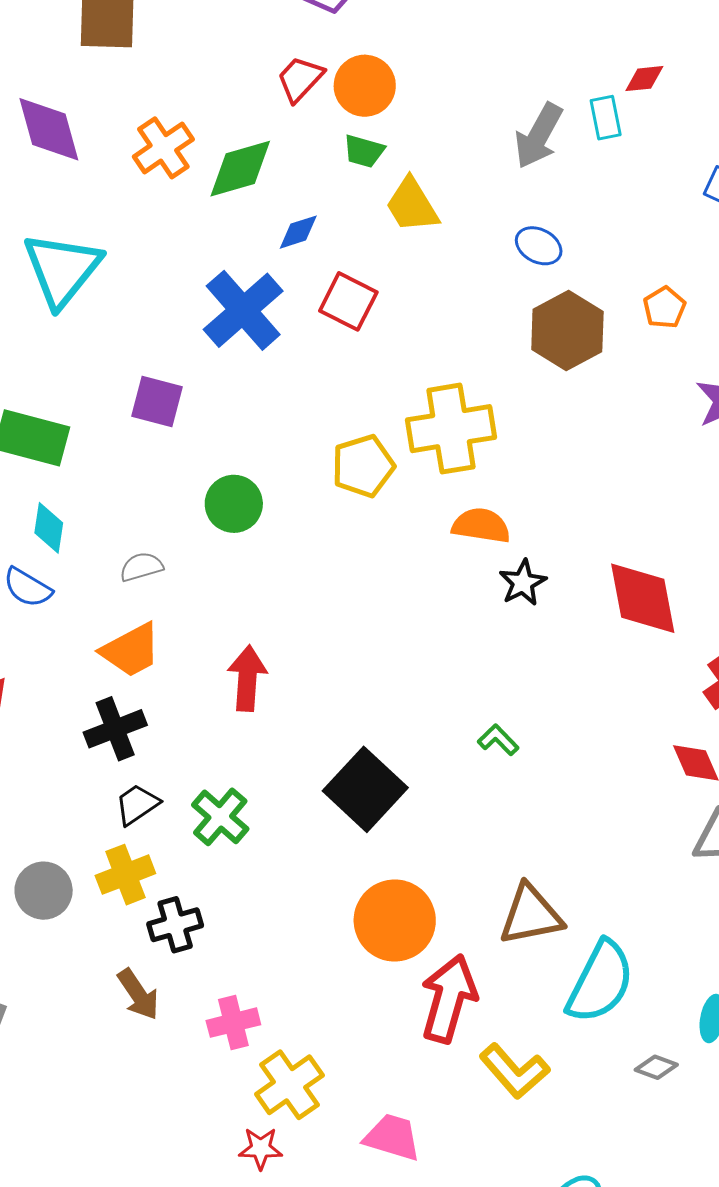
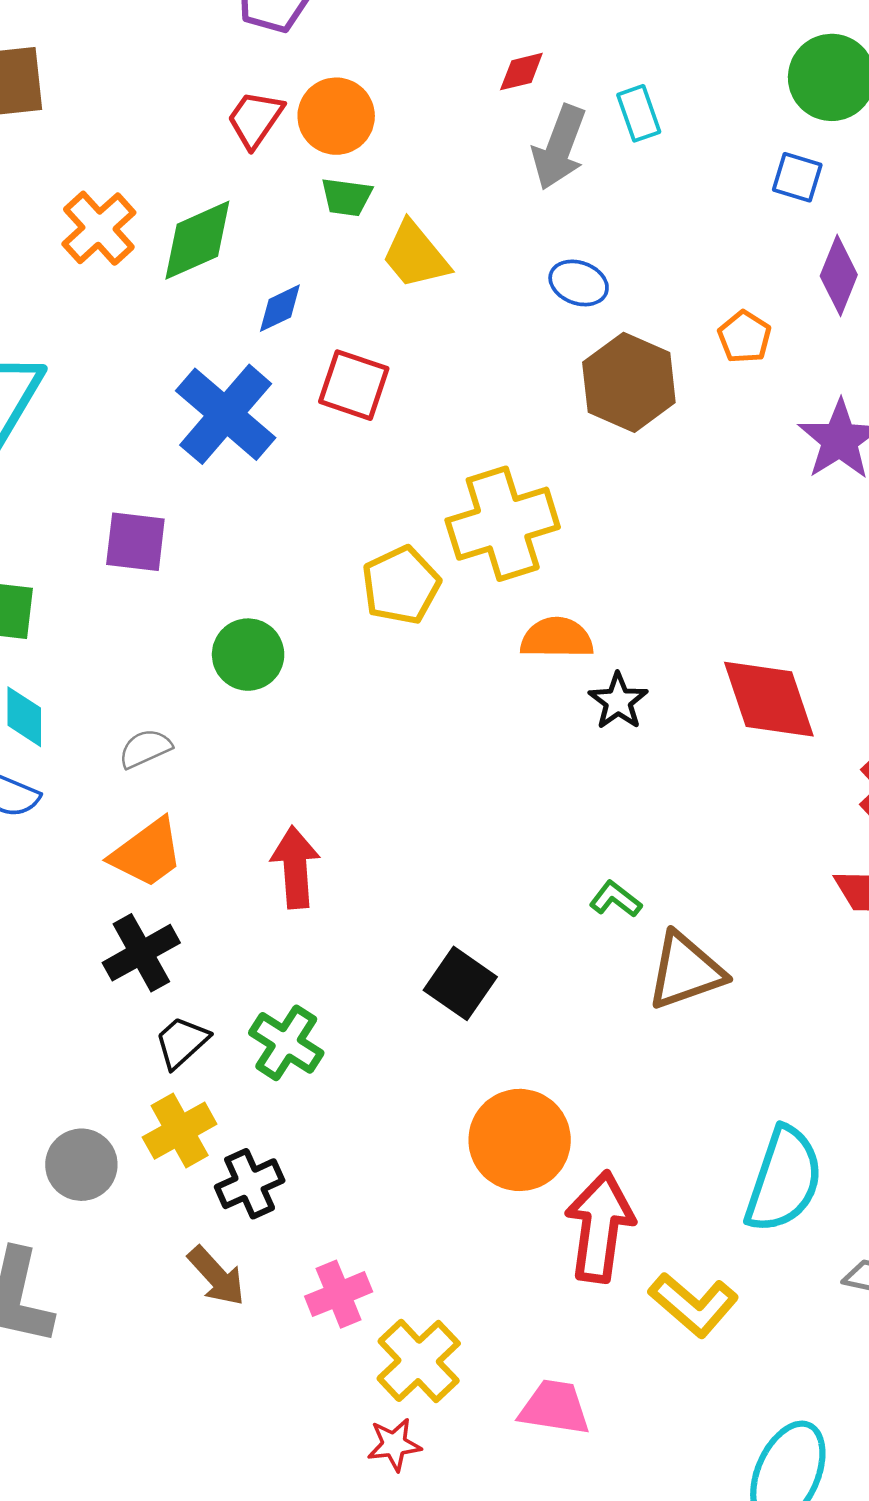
red diamond: (644, 79) -> (521, 72), moved
black square: (365, 789) -> (460, 983), size x0.7
brown triangle: (531, 915) -> (686, 971), moved

